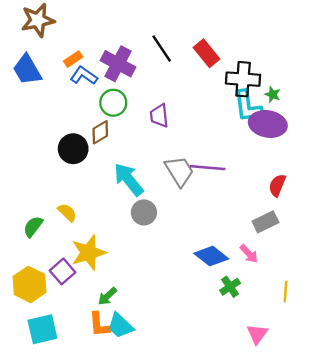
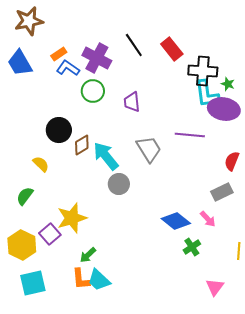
brown diamond: (100, 132) -> (82, 145), moved
purple line: (208, 168) -> (190, 135), moved
yellow semicircle: (67, 212) -> (41, 164), moved

